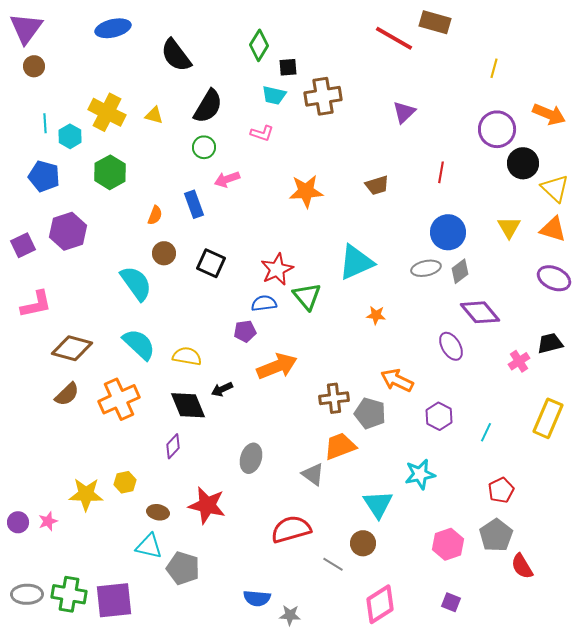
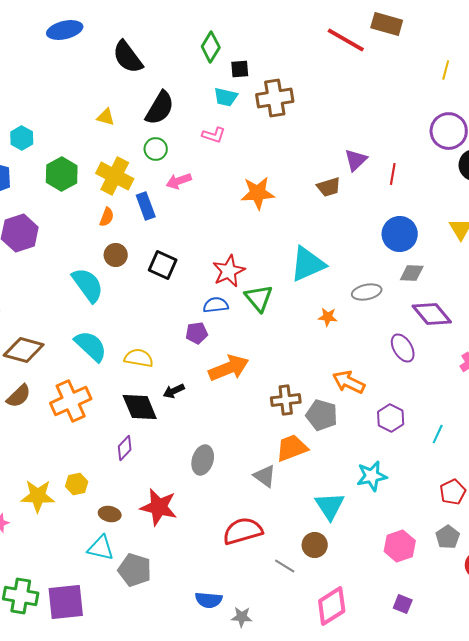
yellow cross: (107, 112) -> (115, 176), moved
purple triangle: (404, 112) -> (356, 160), moved
gray ellipse: (426, 268) -> (367, 292), moved
gray diamond: (460, 271) -> (412, 273), turned 40
gray pentagon: (496, 535) -> (448, 537), size x0.7

